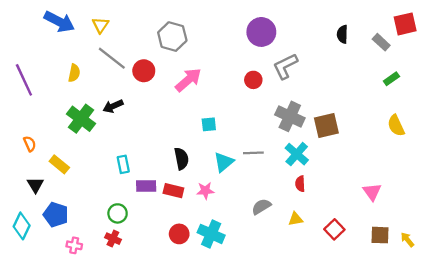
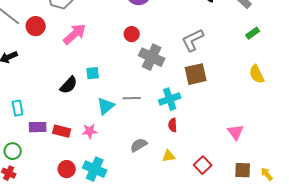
gray L-shape: (285, 66) -> (193, 40), moved
gray cross: (290, 116) -> (152, 57), moved
cyan cross: (297, 154) -> (170, 99), turned 30
black semicircle: (181, 159) -> (69, 85), moved, turned 54

